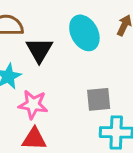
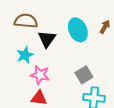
gray square: (99, 99) -> (84, 75), turned -30

